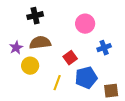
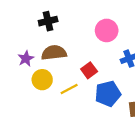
yellow line: (57, 83) -> (69, 89), moved, turned 42

